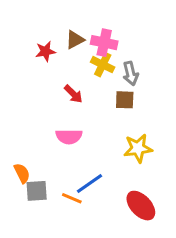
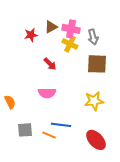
gray arrow: (131, 73) -> (93, 37), moved
brown square: (125, 100) -> (97, 64), moved, size x1.5
orange semicircle: (22, 173) -> (10, 102), moved
blue line: (89, 184) -> (61, 125), turned 42

